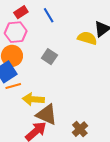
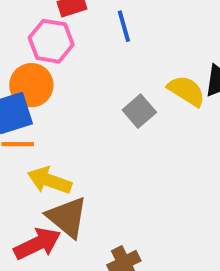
gray square: (49, 57) -> (139, 111), moved

